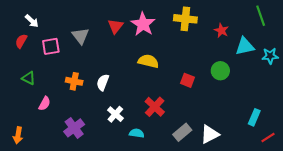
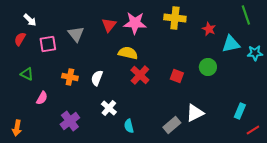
pink star: (143, 24) -> (135, 23), turned -30
yellow semicircle: (148, 61) -> (128, 53), moved
red cross: (155, 107) -> (140, 75), moved
cyan semicircle: (137, 133) -> (129, 126), turned -112
white triangle: (210, 134) -> (195, 113), moved

